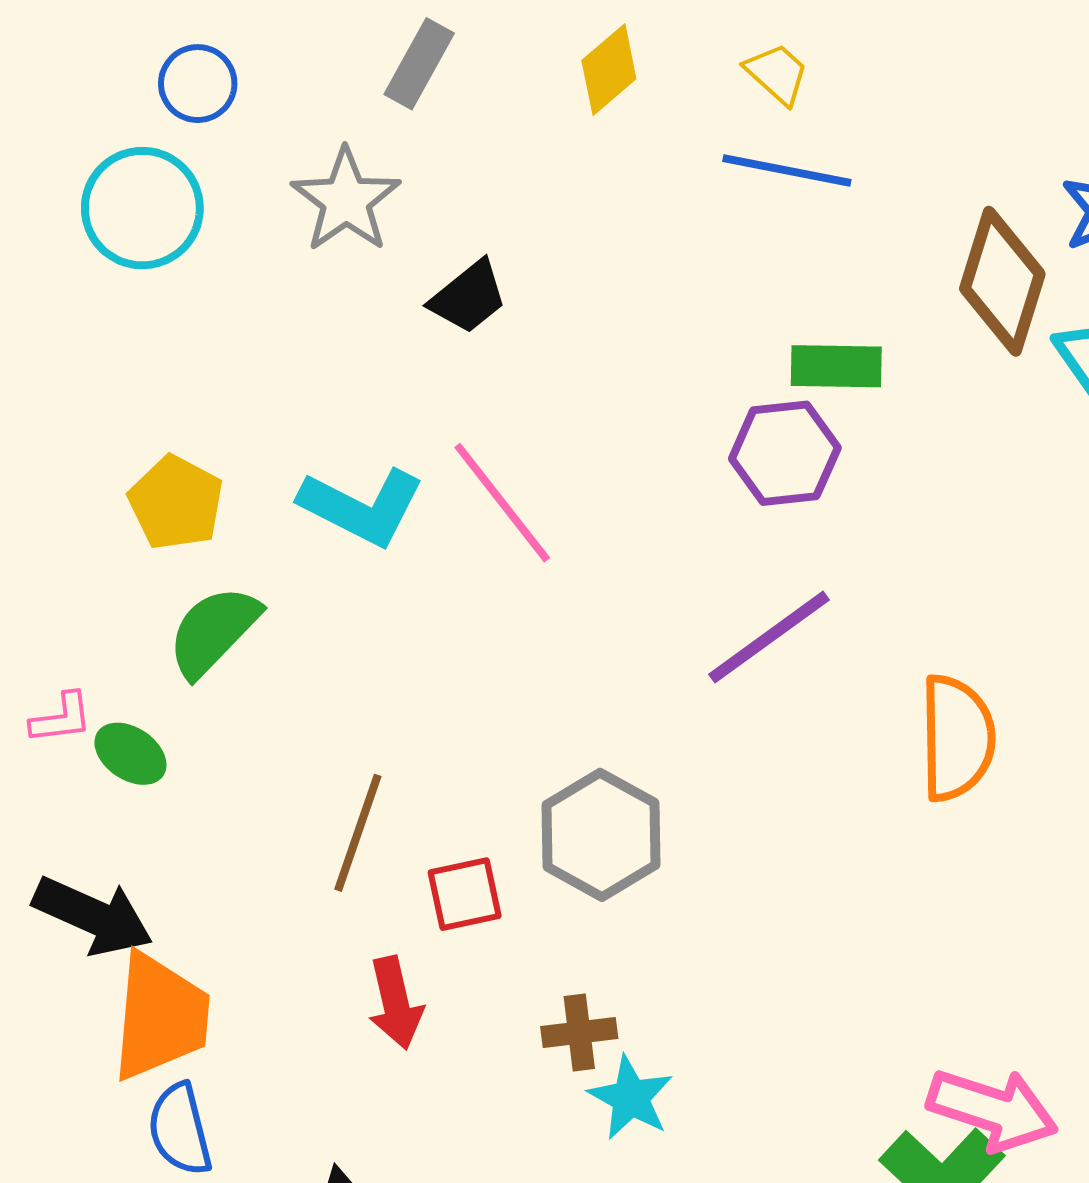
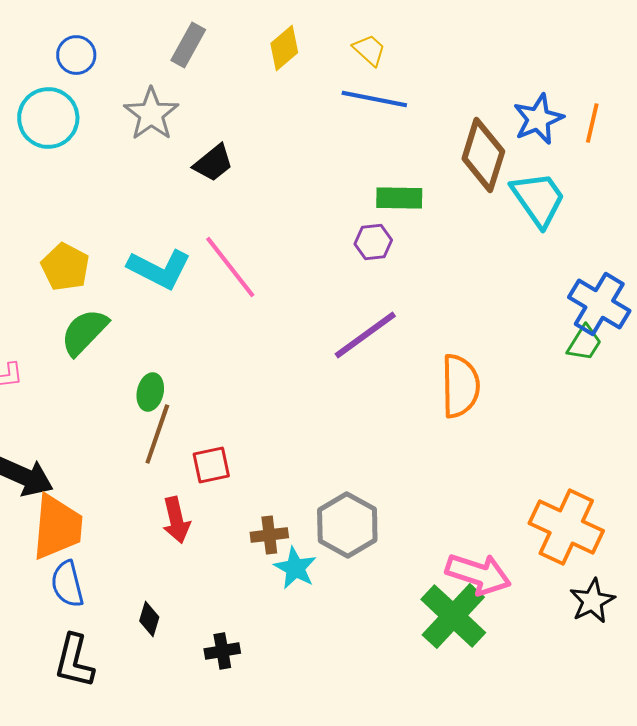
purple hexagon: (785, 453) -> (373, 242), size x0.7
green ellipse: (130, 754) -> (150, 392), moved, turned 69
gray hexagon: (601, 835) -> (347, 525), moved

